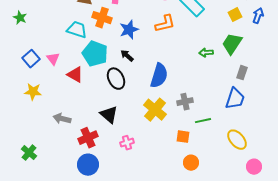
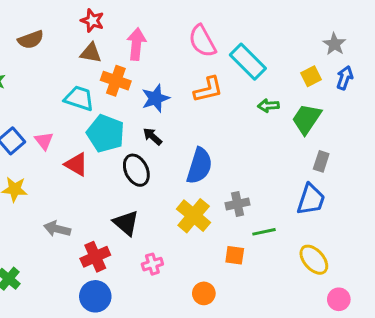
green arrow: (206, 53) -> (268, 106), moved
orange circle: (191, 163) -> (204, 293), moved

